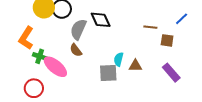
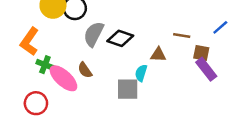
black diamond: (101, 20) -> (120, 38), moved, turned -50
brown semicircle: (76, 50) -> (85, 70), moved
brown triangle: (135, 66) -> (158, 55), moved
purple rectangle: (171, 73) -> (206, 69), moved

